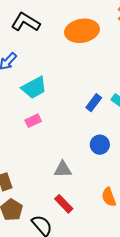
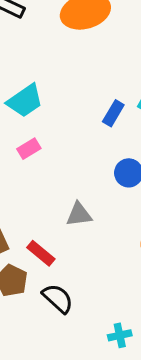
red rectangle: (64, 204) -> (41, 253), moved

